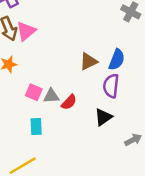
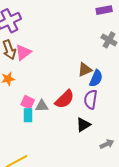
brown triangle: (88, 61) -> (85, 70), moved
red semicircle: (69, 102) -> (65, 99), moved, size x1.5
cyan rectangle: (36, 127) -> (28, 115), moved

